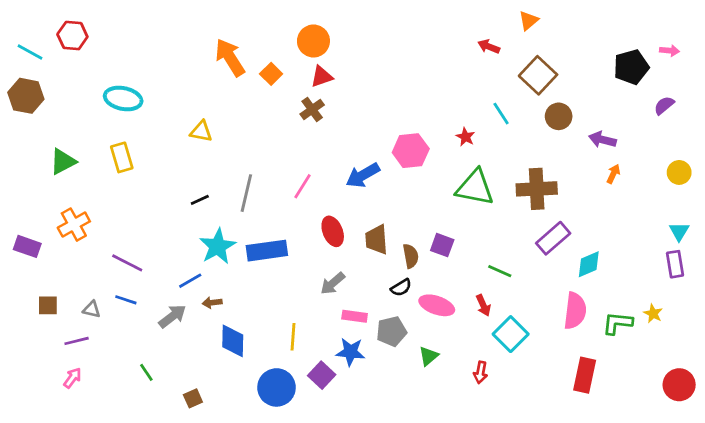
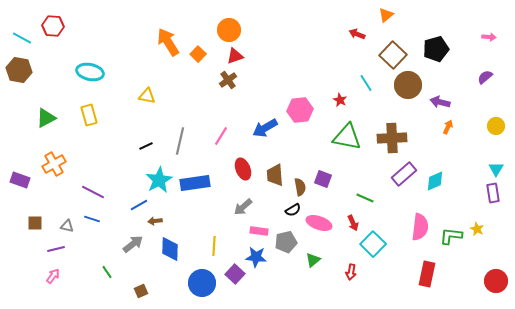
black pentagon: (631, 67) -> (436, 49), moved
brown circle: (559, 116) -> (408, 85), size x1.4
cyan diamond: (589, 264) -> (435, 181), moved
gray arrow: (172, 316) -> (133, 244), moved

